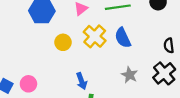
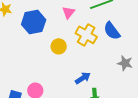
blue arrow: (82, 81) -> (83, 78), turned -91

